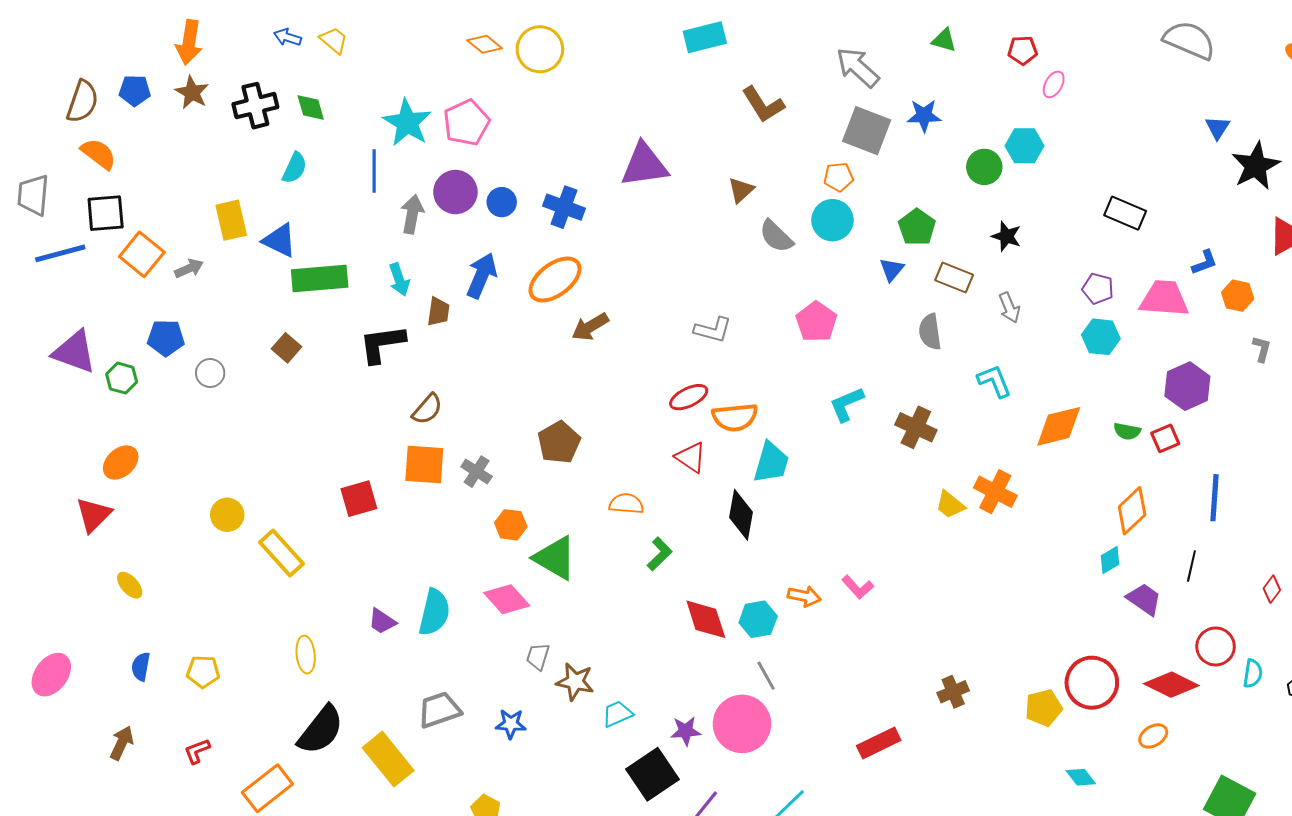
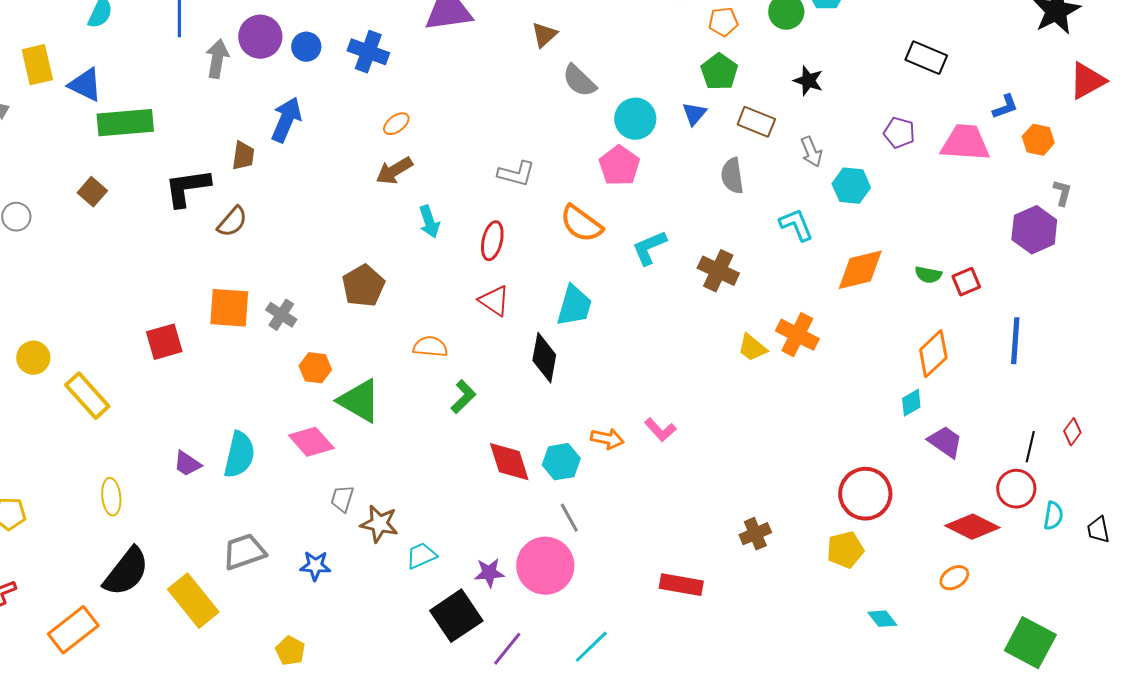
orange pentagon: (839, 177) -> (723, 22), moved
cyan circle: (832, 220) -> (635, 119), moved
cyan arrow: (399, 279) -> (429, 222), moved
orange ellipse: (555, 279) -> (396, 124), moved, size x0.5
cyan hexagon: (1101, 337) -> (851, 186), moved
purple hexagon: (1187, 386) -> (1034, 230), moved
red ellipse: (689, 397) -> (492, 241), turned -51
brown semicircle: (427, 409) -> (232, 222), moved
orange semicircle: (735, 417) -> (581, 224), moved, turned 42
black line: (1191, 566) -> (1030, 447), moved
red circle: (1092, 683) -> (865, 494), moved
red rectangle: (879, 743) -> (681, 585), turned 36

